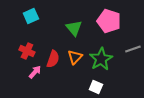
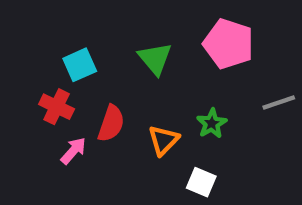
cyan square: (31, 16) -> (80, 65), moved
orange triangle: (75, 57) -> (163, 140), moved
green star: (101, 59) -> (212, 123), size x0.6

